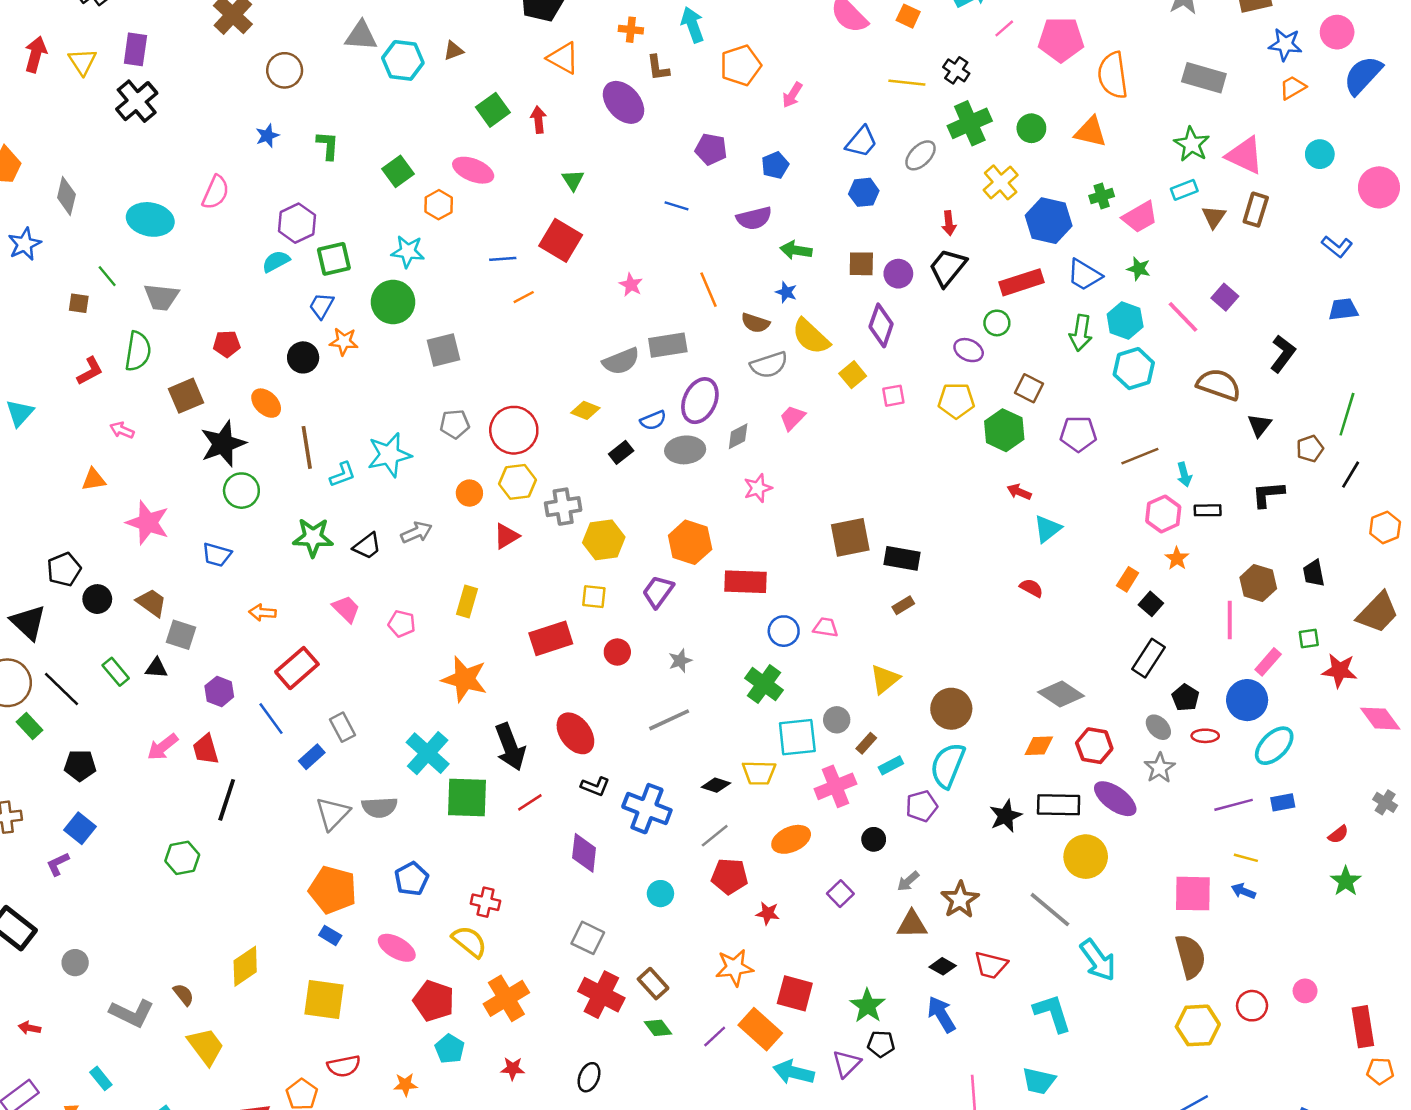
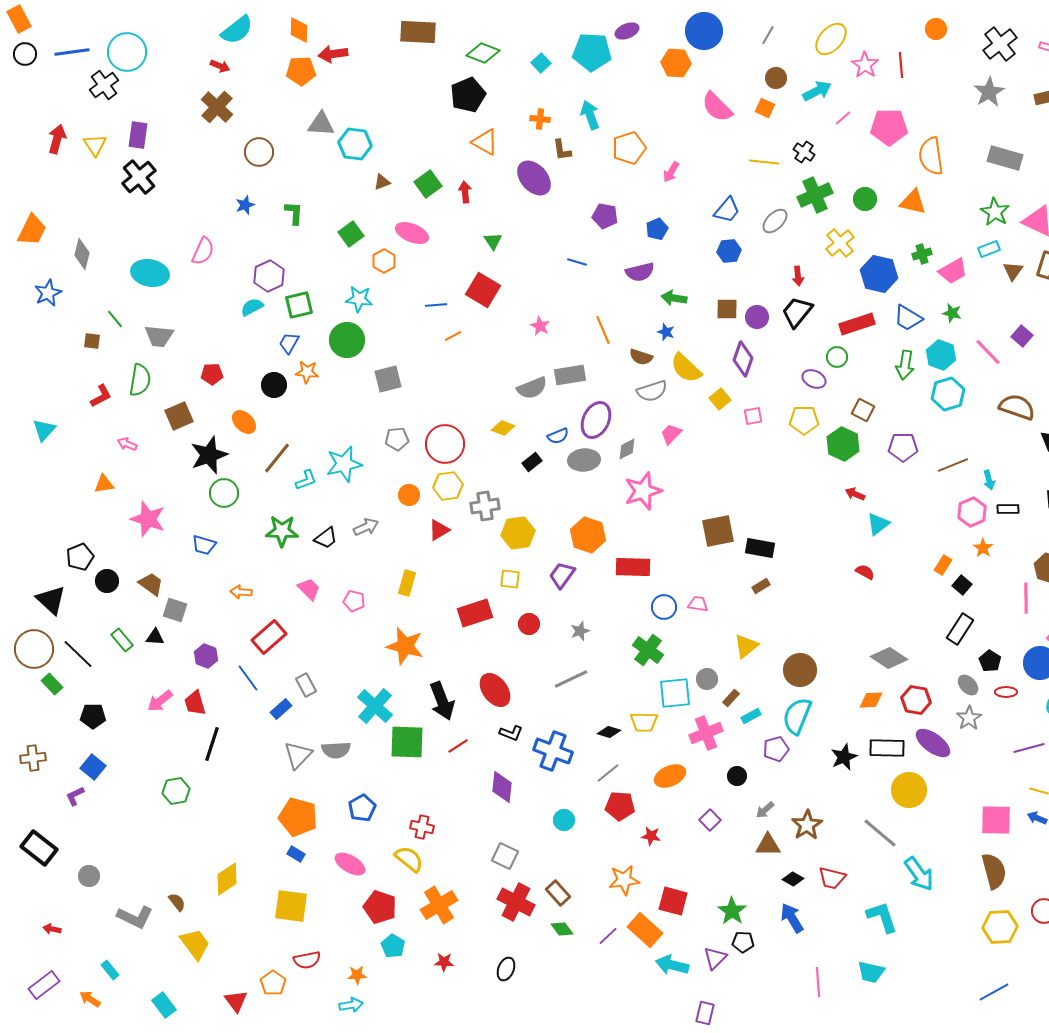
brown triangle: (453, 51) -> (382, 182), moved
brown line: (307, 447) -> (277, 458), turned 48
pink star: (758, 488) -> (643, 491), size x1.6

